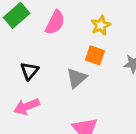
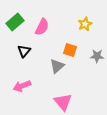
yellow star: (101, 25) -> (85, 24), moved
black triangle: (29, 71) -> (24, 51), moved

